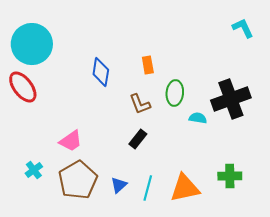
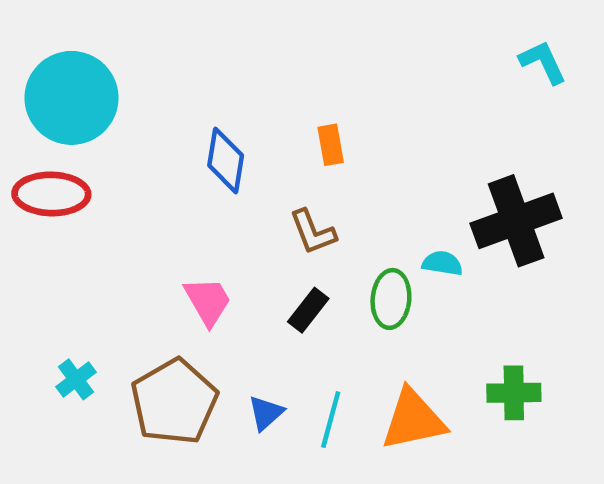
red ellipse: (23, 87) -> (51, 194), turned -52
green ellipse: (175, 93) -> (391, 299), moved
pink trapezoid: (71, 141) -> (208, 301), moved, turned -85

